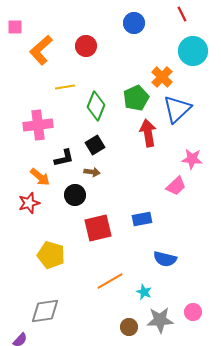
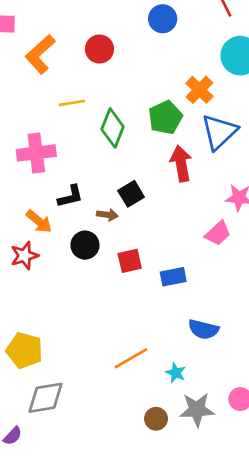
black square: (95, 145) -> (131, 194), moved
red square: (98, 228) -> (130, 261), moved, size x0.7
yellow pentagon: (51, 255) -> (24, 350), moved

